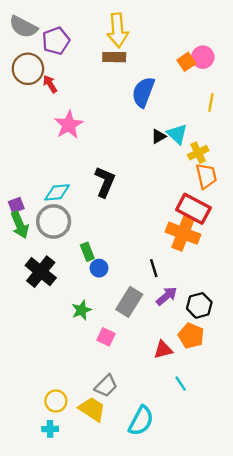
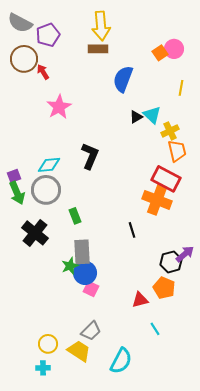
blue circle: (99, 268) -> (85, 273), moved, size x1.5
purple arrow: (167, 296) -> (185, 254), moved
gray rectangle: (129, 302) -> (82, 252), moved, turned -35

